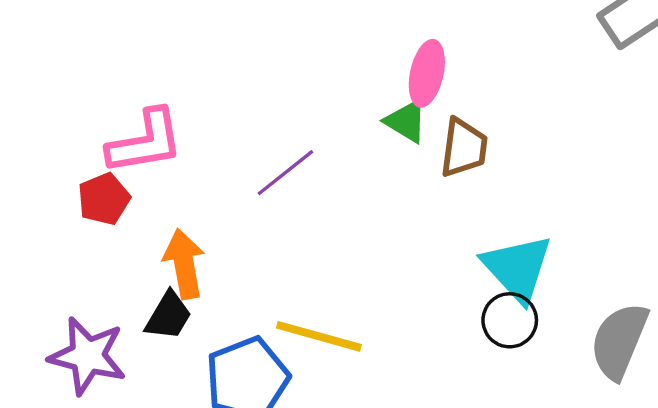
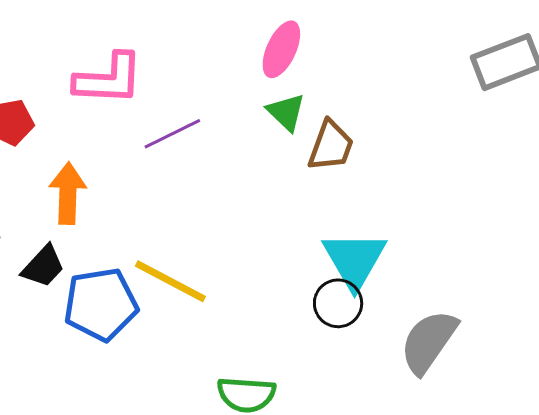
pink ellipse: (427, 73) -> (281, 49), moved
pink L-shape: (145, 142) -> (109, 79), moved
black trapezoid: (168, 316) -> (43, 266), moved

